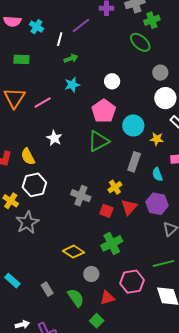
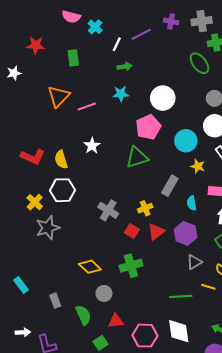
green rectangle: (21, 59) -> (73, 58), turned 70
white circle: (112, 81) -> (163, 98), size x1.5
cyan circle: (133, 125) -> (186, 141), moved
pink hexagon: (132, 282) -> (145, 336), moved

